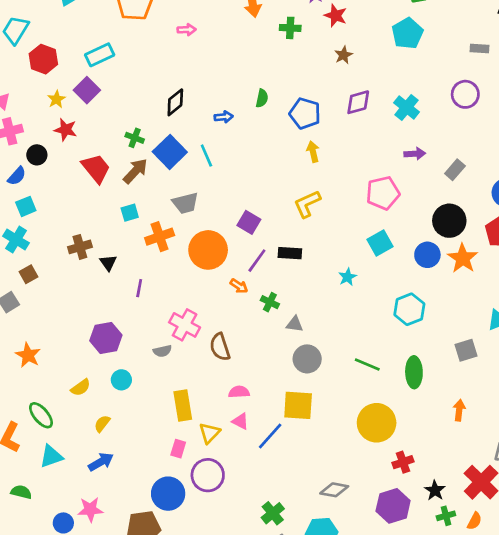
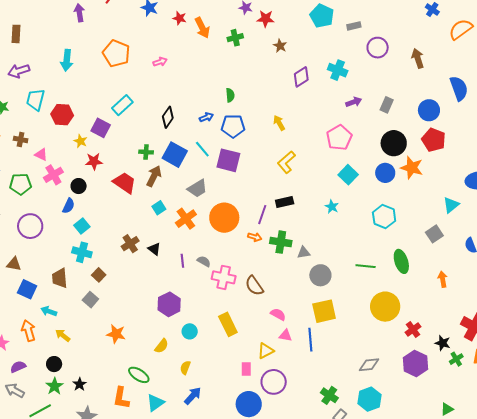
gray rectangle: (480, 49) -> (354, 26), moved
cyan rectangle: (100, 55) -> (122, 105), moved
blue pentagon: (305, 113) -> (233, 126), moved
purple square: (249, 222) -> (228, 160), moved, size x1.4
green cross: (270, 302) -> (281, 242), size x1.5
gray semicircle: (162, 351) -> (204, 261), moved, turned -120
pink semicircle: (239, 392) -> (278, 314), turned 49
yellow rectangle: (183, 405) -> (228, 324), moved
yellow triangle: (210, 433) -> (266, 351), turned 36
blue line: (270, 436) -> (310, 340), turned -30

